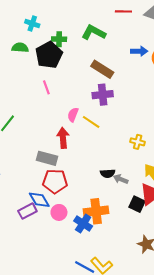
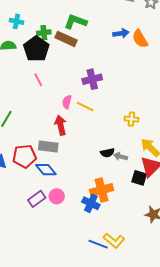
brown rectangle: (102, 69) -> (66, 39), moved
red pentagon: (55, 181) -> (24, 156), moved
blue diamond: (39, 200) -> (46, 170), moved
pink circle: (59, 212) -> (57, 196), moved

